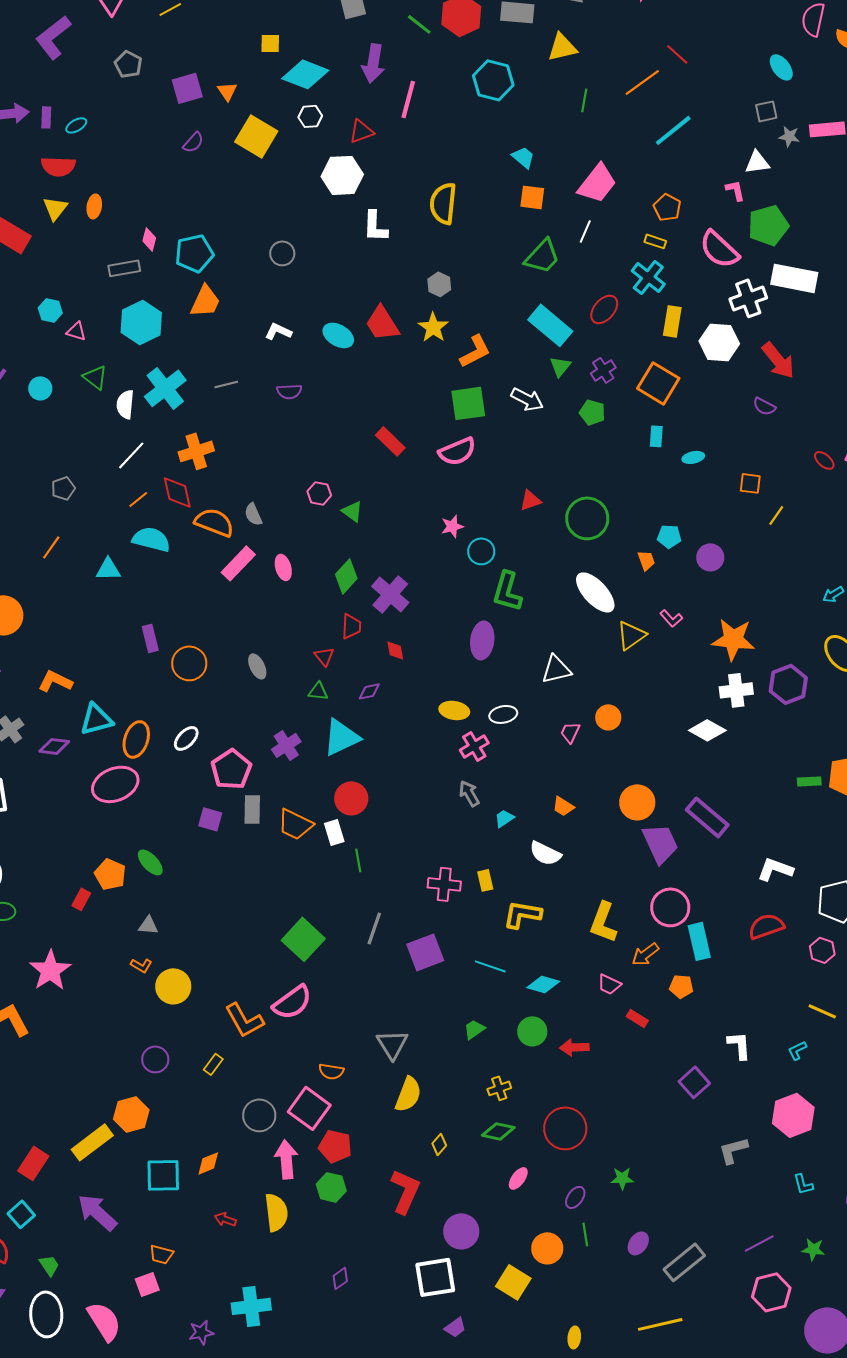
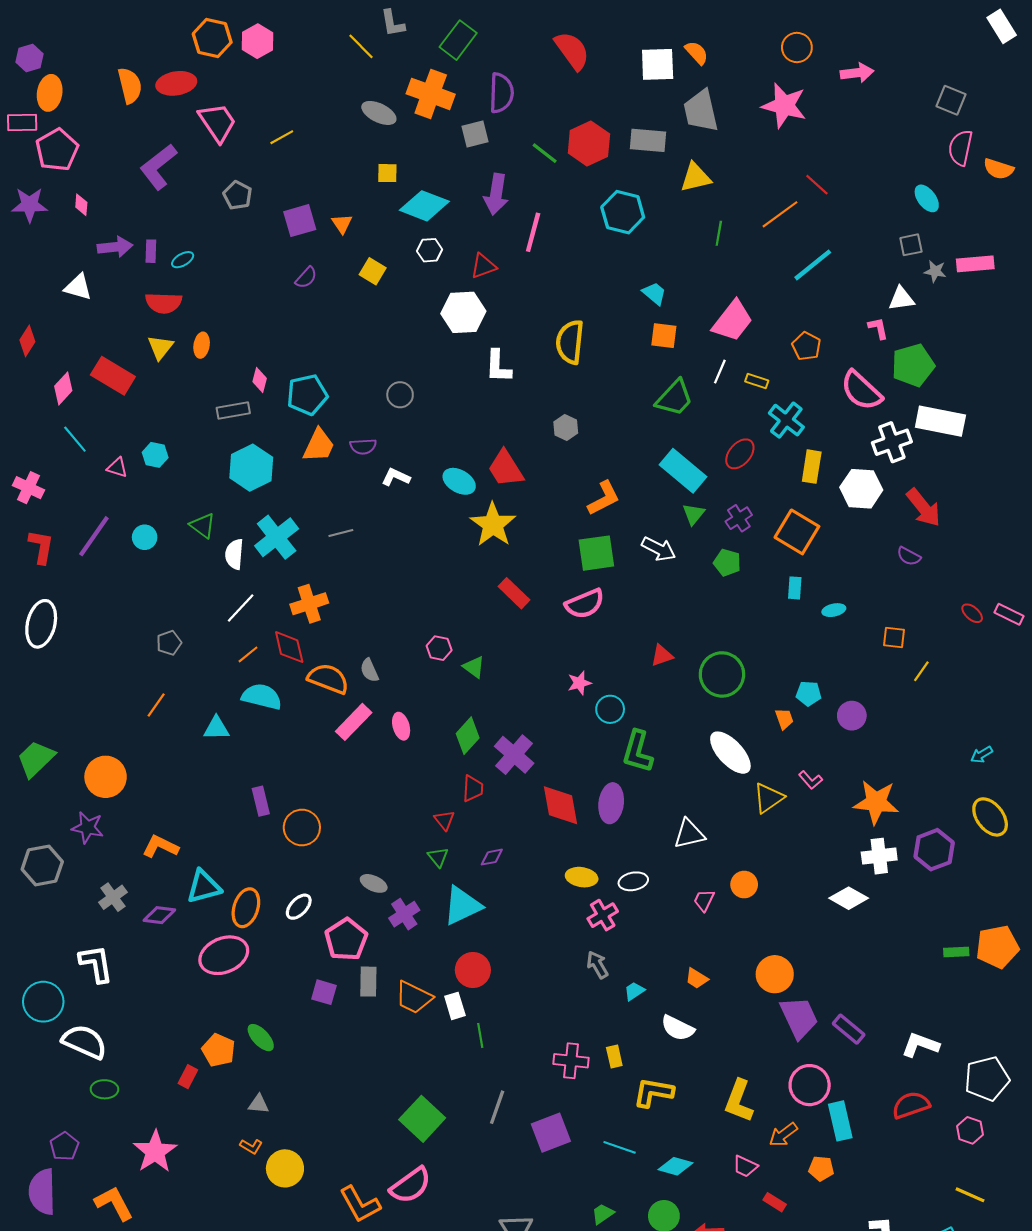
yellow square: (256, 136) -> (373, 271), size x0.6
yellow rectangle: (655, 241) -> (757, 381), moved
yellow star: (433, 327) -> (493, 525), moved, size x1.4
pink triangle: (76, 331) -> (117, 468), moved
purple semicircle: (289, 391) -> (363, 446), moved
red diamond: (395, 650) -> (560, 805), moved, size x2.0
gray ellipse: (257, 666) -> (374, 883), moved, turned -40
green triangle: (318, 691) -> (438, 857), turned 45
purple rectangle: (707, 817) -> (849, 1029), moved, size x0.7

